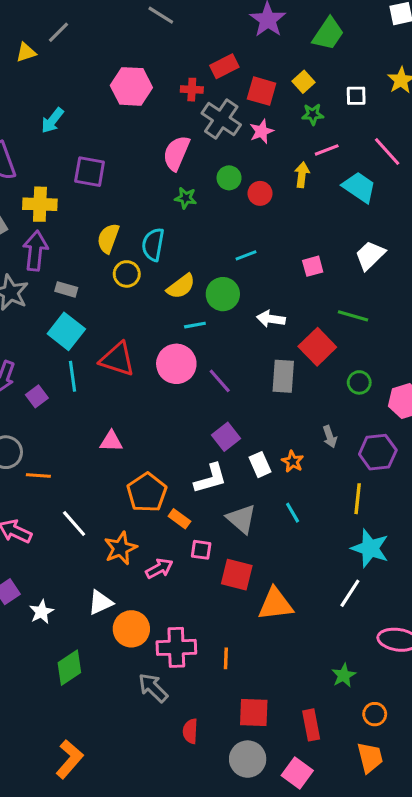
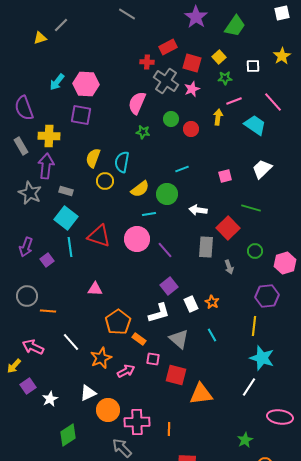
pink hexagon: (131, 86) -> (86, 84), moved
gray arrow: (330, 437) -> (229, 267), moved

